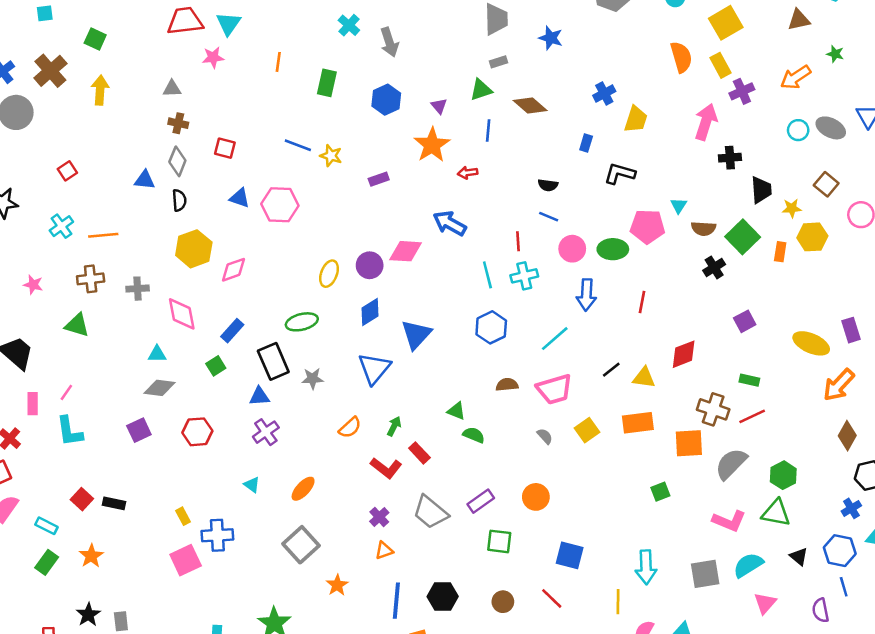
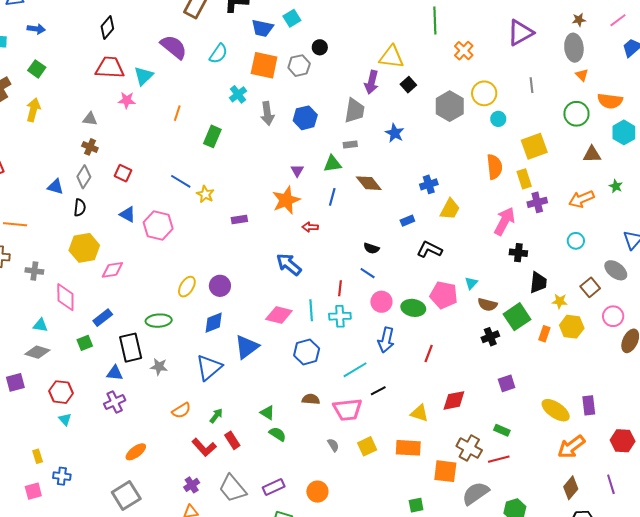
blue hexagon: (386, 100) -> (305, 118), moved
gray ellipse: (831, 128) -> (616, 270), moved
blue rectangle: (586, 143) -> (407, 221), turned 40
pink diamond: (406, 251) -> (279, 315), moved
black line: (611, 370) -> (378, 391), moved
cyan triangle: (252, 485) -> (65, 419), moved
blue cross: (217, 535) -> (62, 476), size x0.7
pink square: (186, 560) -> (33, 491), size x0.7

